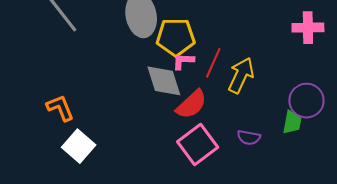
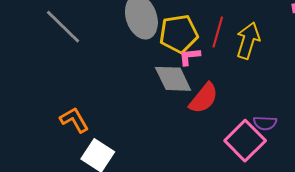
red line: (213, 63) -> (218, 32), moved
yellow arrow: (241, 75) -> (248, 40), moved
pink square: (198, 144) -> (245, 141), moved

